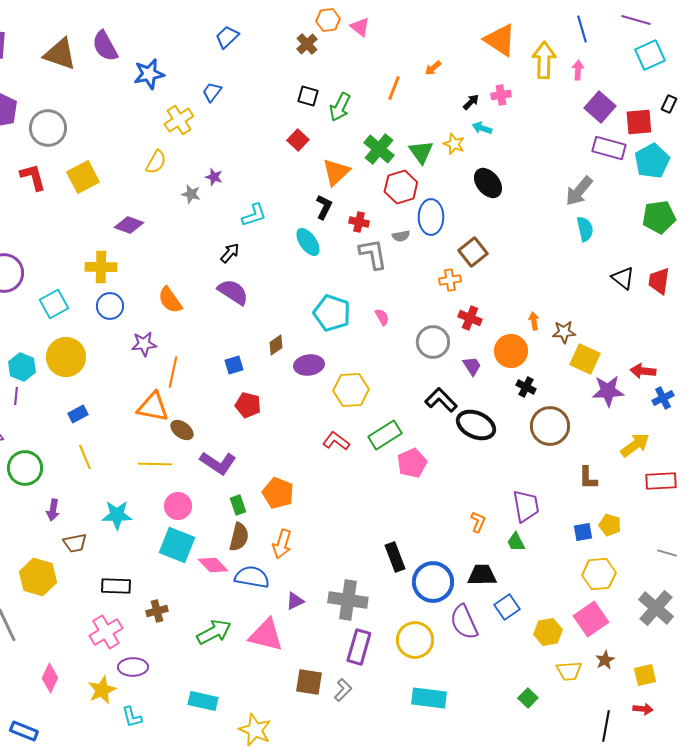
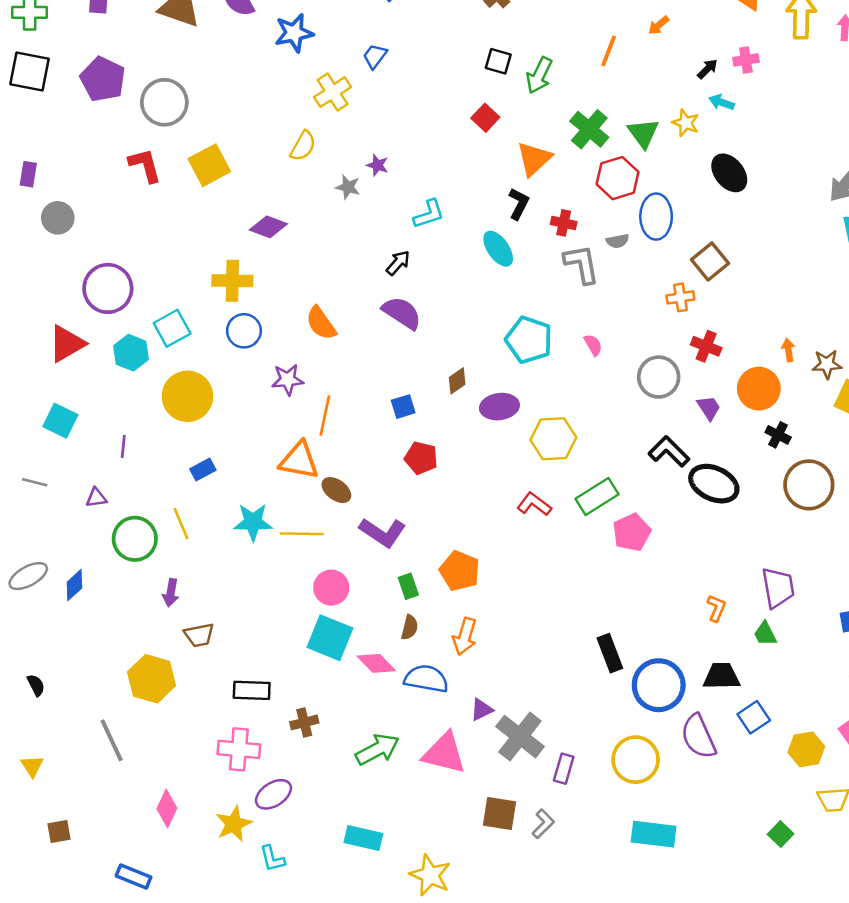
cyan hexagon: (22, 367) -> (131, 353), moved
yellow line: (85, 457) -> (181, 523), moved
cyan star: (117, 515) -> (253, 522), moved
brown semicircle: (239, 537) -> (410, 627), size x0.7
gray cross: (348, 600) -> (520, 737), moved, turned 30
pink cross: (106, 632) -> (239, 749), turned 36
purple rectangle: (359, 647) -> (564, 769), size x0.7
purple ellipse: (133, 667) -> (273, 794), turned -32

